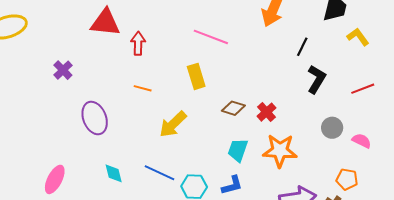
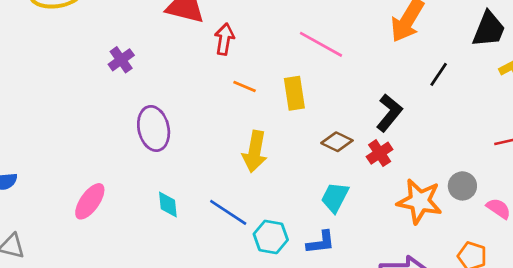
black L-shape: (316, 79) -> (389, 113), moved
orange line: (143, 88) -> (245, 87), moved
yellow arrow: (173, 124) -> (255, 151), turned -44
orange star: (280, 151) -> (420, 201), moved

